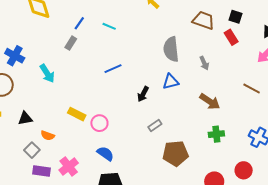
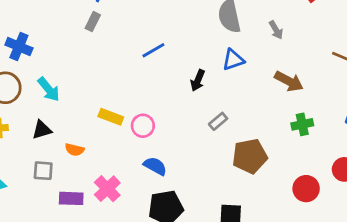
cyan arrow: (47, 73) -> (49, 89), moved
gray square: (32, 150) -> (43, 171), moved, turned -35

